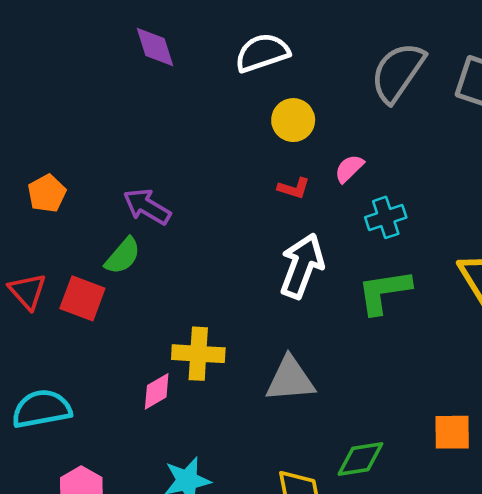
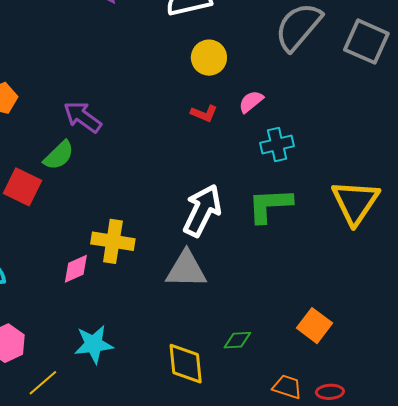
white arrow: (302, 266) -> (202, 210), moved
orange square: (452, 432) -> (315, 326), turned 32
green diamond: (360, 459) -> (237, 340), size x0.7

